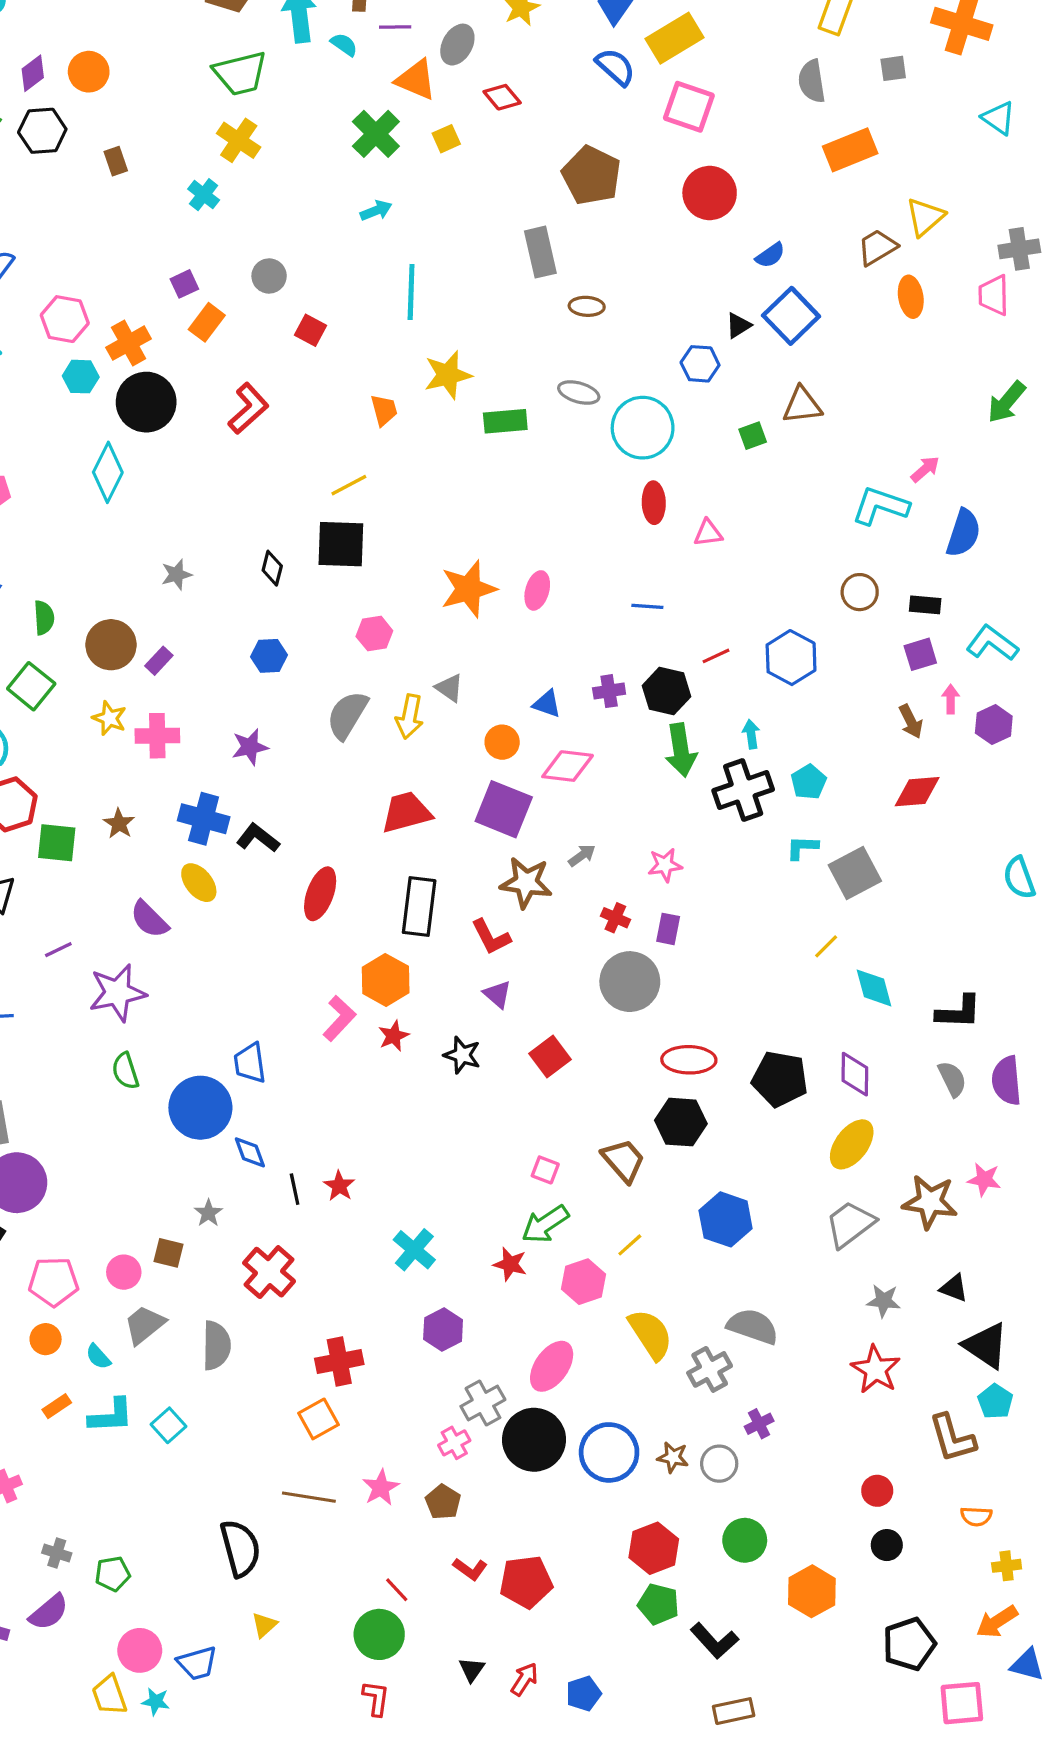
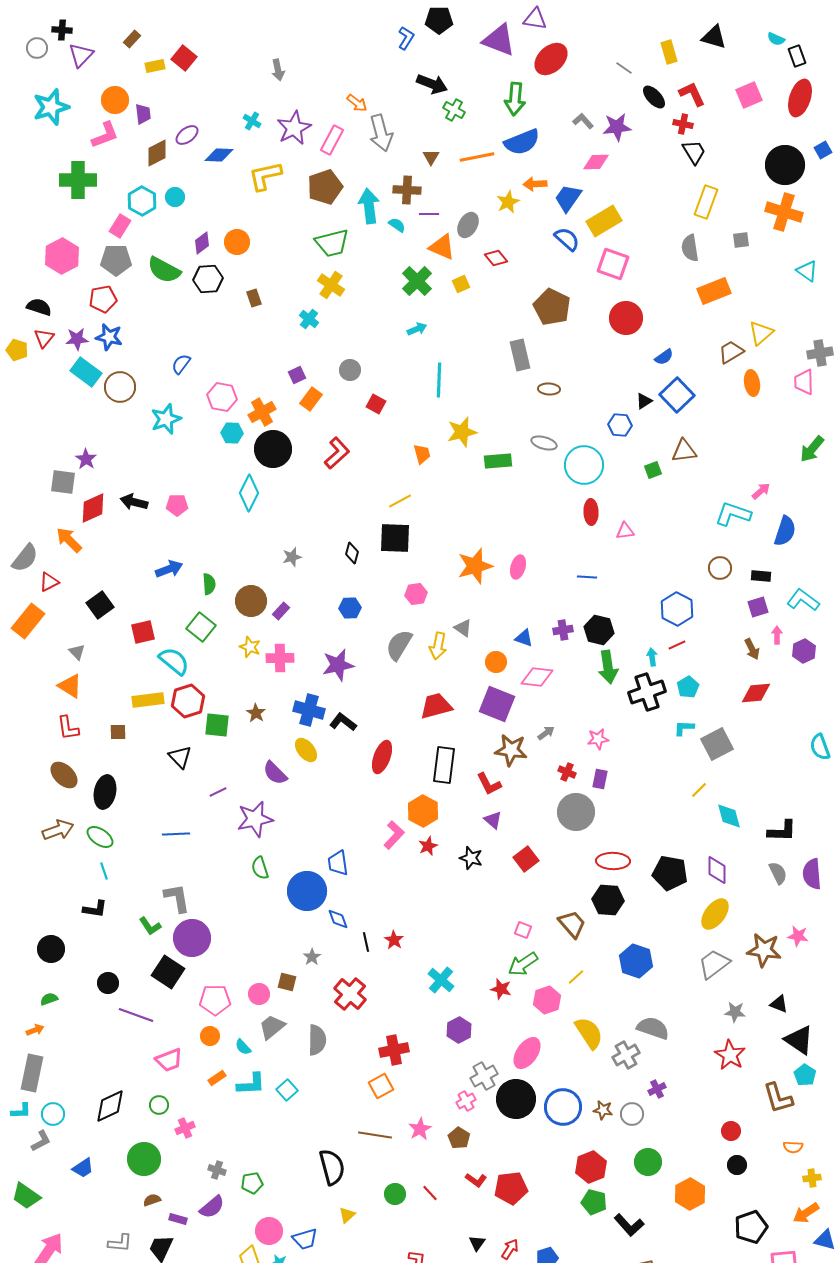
red line: (716, 656) -> (677, 645), moved
purple star: (250, 747) -> (338, 665), size x1.4
green circle: (379, 1634) -> (395, 1194), moved, size x0.7

